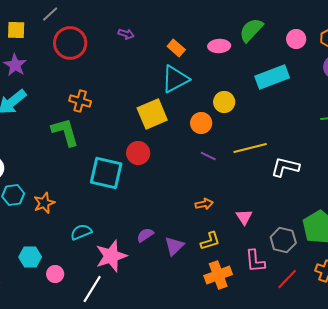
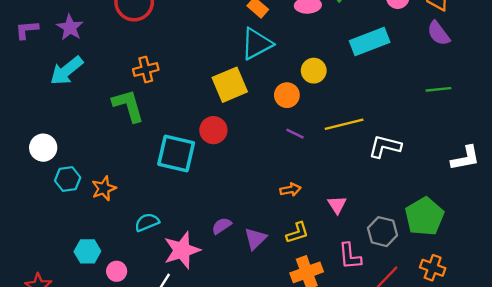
orange cross: (80, 101) -> (146, 69), turned -30

